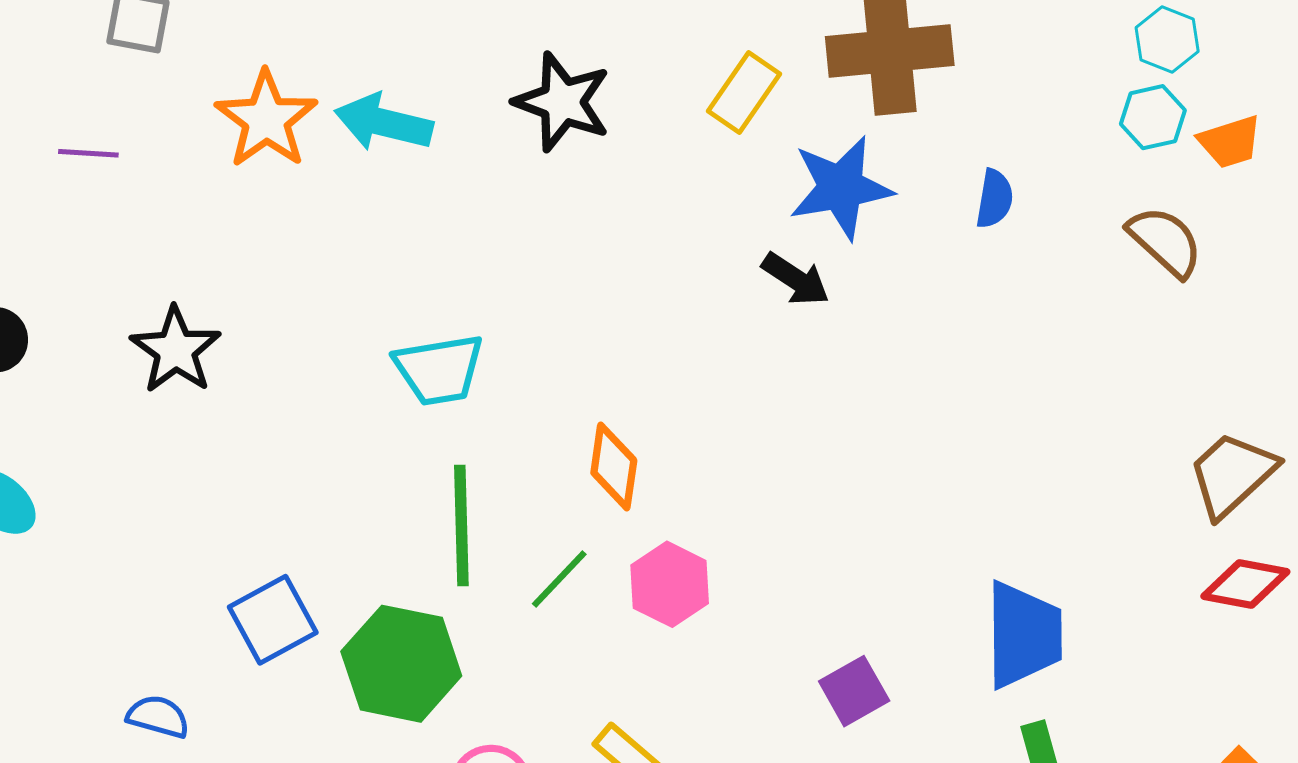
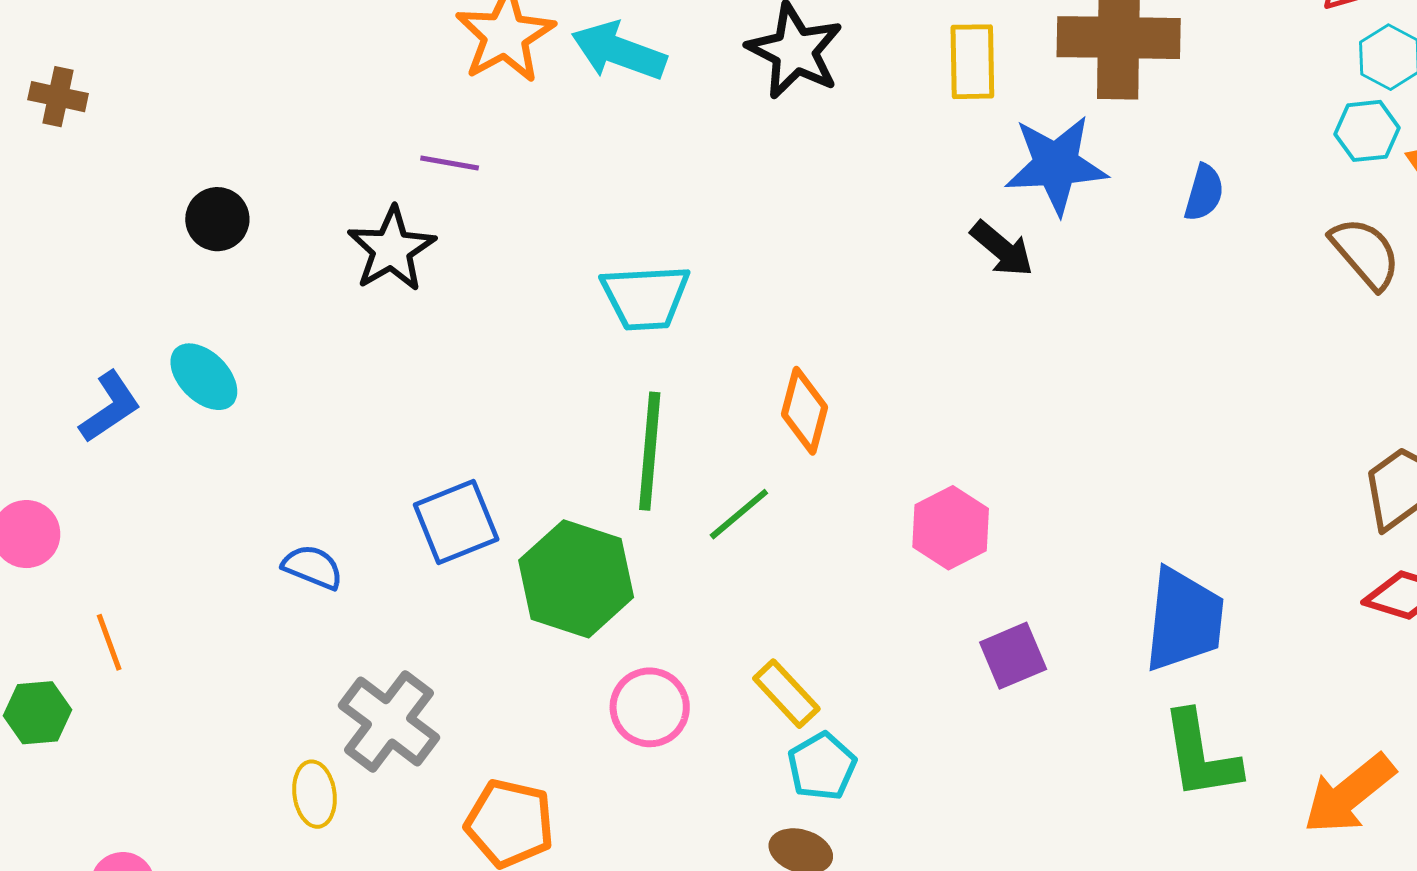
yellow rectangle: (744, 92) -> (972, 62), turned -42
purple line: (88, 153) -> (450, 163), moved
pink hexagon: (670, 584) -> (951, 528), moved
blue semicircle: (158, 717) -> (313, 567), moved

